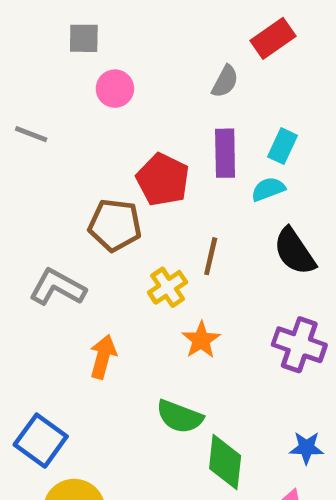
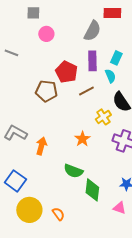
red rectangle: (273, 38) -> (112, 13), turned 36
gray semicircle: (225, 81) -> (92, 31), size x1.5
cyan semicircle: (268, 189) -> (110, 76), turned 88
brown line: (211, 256) -> (86, 91), moved, turned 49
gray L-shape: (57, 287) -> (15, 133), moved
yellow cross: (168, 287) -> (103, 117), moved

